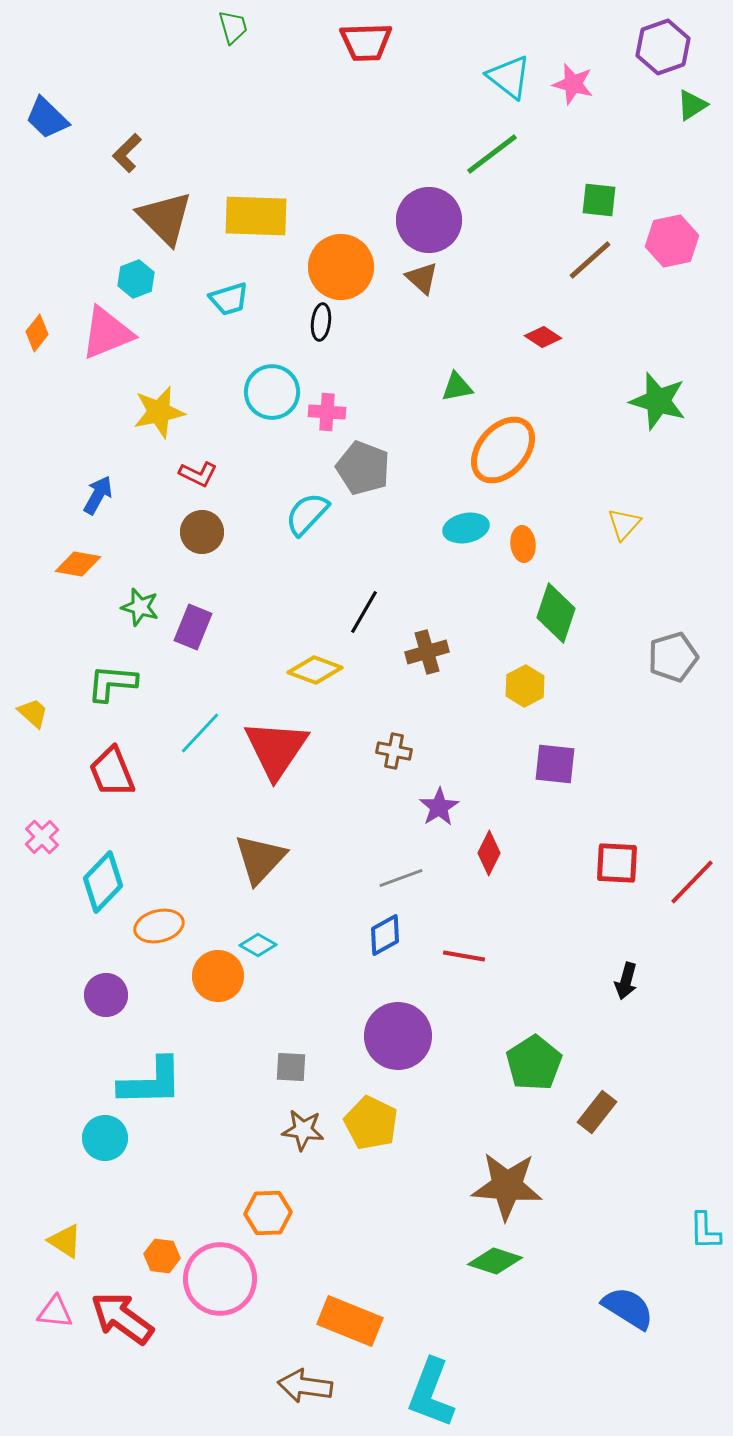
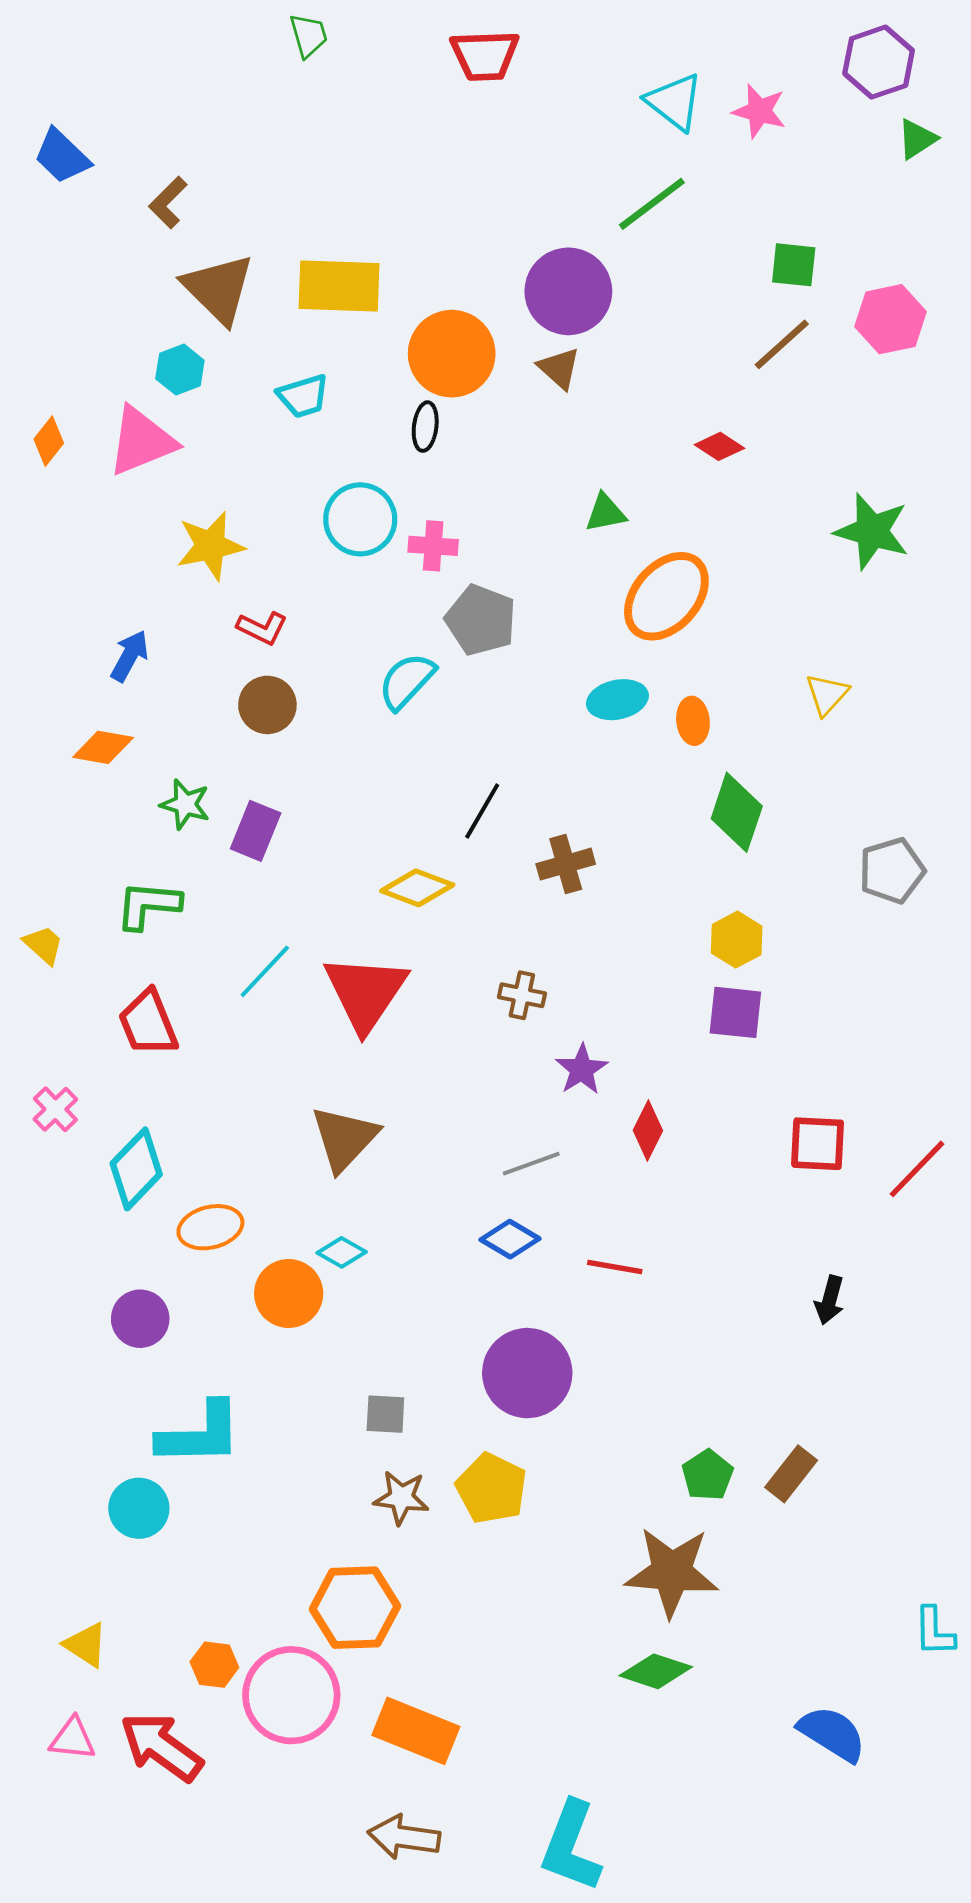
yellow hexagon: (525, 686) -> (737, 940), moved
blue diamond: (385, 935) -> (510, 1239), turned 60
green pentagon: (534, 1063) -> (708, 1475), moved, size x0.7
orange hexagon: (268, 1213) -> (355, 1608), size x1.4
orange rectangle: (350, 1321) -> (416, 1731), moved

